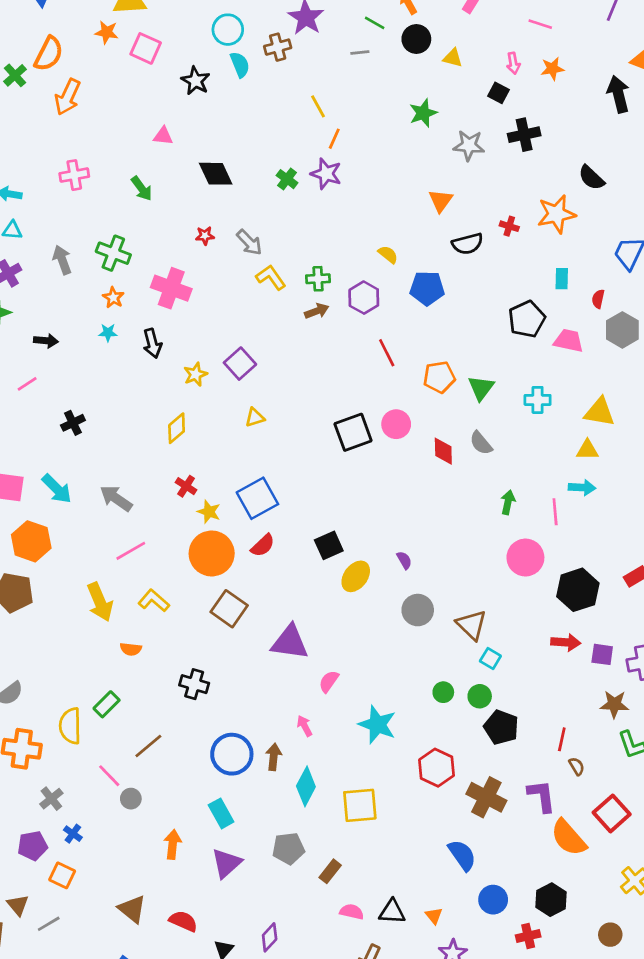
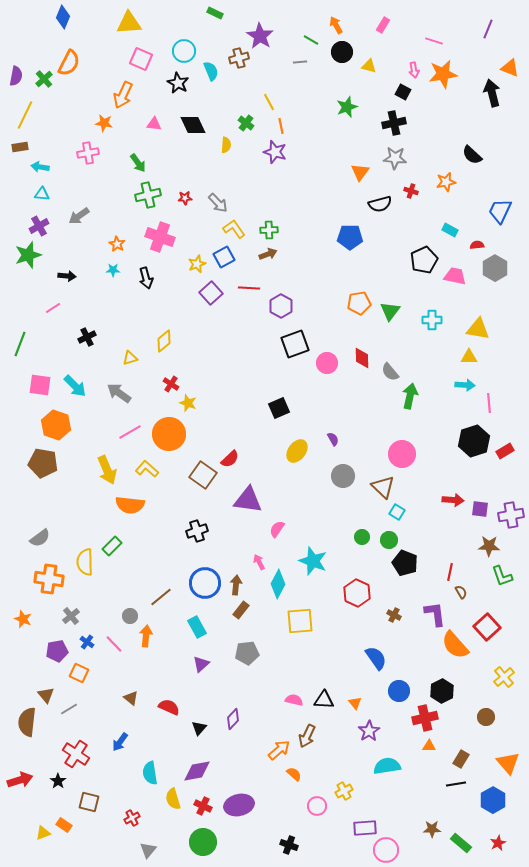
cyan circle: (228, 30) -> (184, 51), moved
orange star: (107, 32) -> (104, 123), moved
orange star: (552, 69) -> (443, 74), size x1.6
orange arrow: (68, 97) -> (123, 95), moved
black cross: (524, 135) -> (394, 123), moved
orange line: (334, 139) -> (281, 126), turned -35
gray star: (469, 145) -> (395, 158), moved
black diamond: (216, 174) -> (193, 125), moved
green cross: (287, 179) -> (246, 123), moved
orange star: (556, 214) -> (446, 182), size x0.7
green cross: (113, 253) -> (148, 195), moved, turned -35
yellow semicircle: (388, 254) -> (226, 145), moved, turned 56
gray arrow: (62, 260) -> (79, 216), turned -105
cyan rectangle: (562, 279) -> (450, 230), turned -63
purple hexagon: (364, 298) -> (281, 306), moved
red semicircle: (598, 299) -> (477, 245), turned 72
red line: (387, 353) -> (249, 288), moved, turned -60
yellow star: (195, 374) -> (197, 264), moved
yellow triangle: (255, 417) -> (130, 358), moved
pink circle: (396, 424) -> (327, 363), moved
gray semicircle: (481, 443) -> (390, 372), moved
blue square: (257, 498) -> (224, 257), moved, size x0.7
green arrow: (508, 502) -> (410, 396), size x1.4
pink line: (555, 512) -> (489, 403), moved
red semicircle: (263, 545) -> (230, 459), moved
black square: (329, 545) -> (279, 408), moved
orange circle: (212, 553) -> (169, 434), moved
pink circle: (525, 558) -> (402, 454), moved
black hexagon: (578, 590) -> (474, 441), moved
orange semicircle: (131, 649) -> (130, 505), size x1.8
black cross: (194, 684) -> (197, 531), moved, turned -35
brown line: (148, 746) -> (161, 597), moved
pink line: (109, 776) -> (114, 644), moved
cyan diamond: (306, 786) -> (278, 584), moved
brown cross: (486, 797) -> (394, 615), size x0.5
orange arrow: (173, 844) -> (146, 636), moved
purple triangle: (226, 863) -> (201, 664), size x0.7
brown rectangle: (330, 871) -> (241, 610), moved
brown triangle: (132, 909) -> (131, 698), size x0.7
red cross: (528, 936) -> (425, 718), size x1.4

